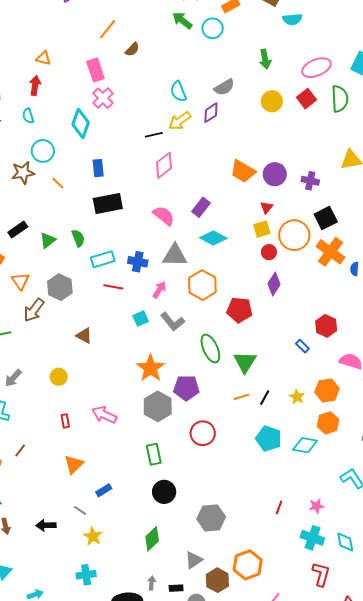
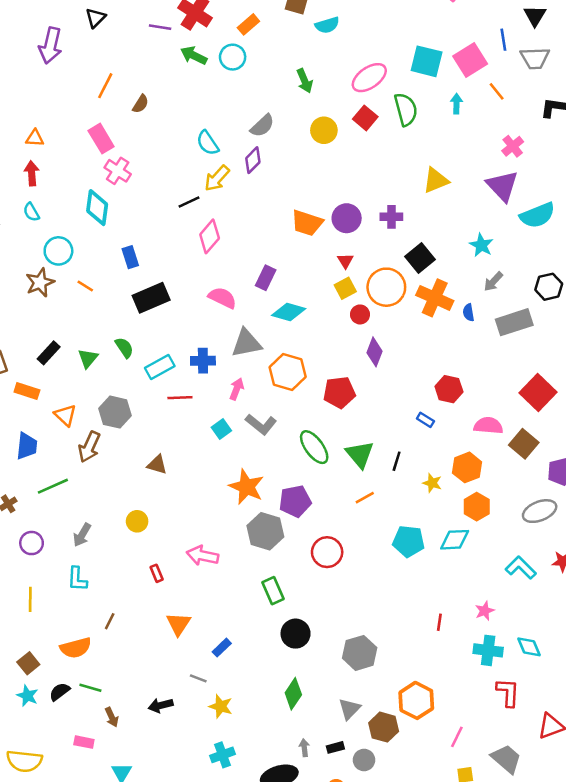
black line: (265, 398) -> (397, 461), moved

